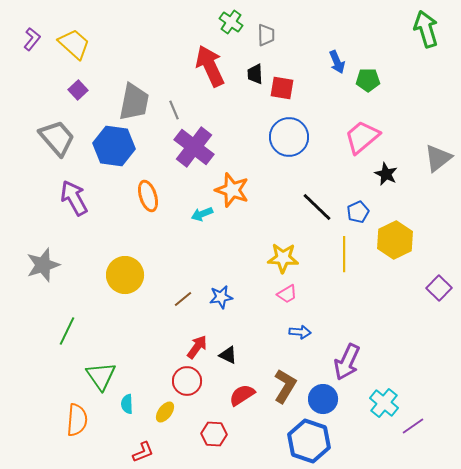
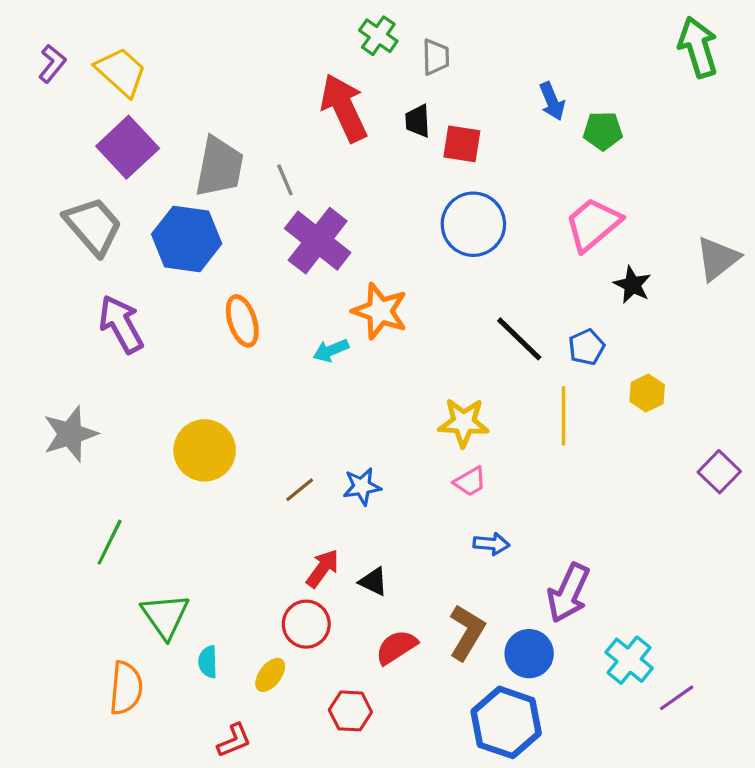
purple square: (78, 90) -> (128, 147), size x1.8
yellow hexagon: (395, 240) -> (647, 393), size x0.6

